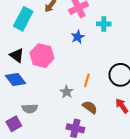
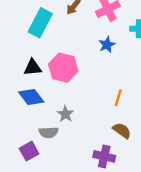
black triangle: (17, 55) -> (33, 67), turned -42
gray star: (67, 92) -> (66, 114), moved

